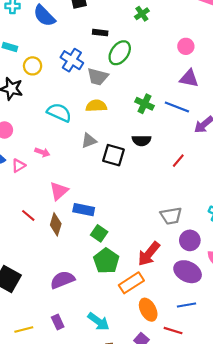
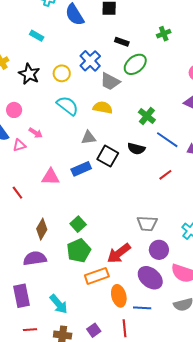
yellow circle: (33, 66) -> (62, 73), moved
blue line: (177, 107) -> (167, 140), moved
pink arrow: (42, 152) -> (36, 133), moved
pink triangle: (59, 191) -> (50, 177), turned 30
blue rectangle: (84, 210) -> (81, 169), moved, turned -48
brown diamond: (56, 224) -> (42, 229), moved
orange ellipse: (148, 310) -> (119, 296), moved
purple rectangle: (58, 322) -> (21, 296), size x1.6
red line: (173, 331) -> (125, 328), turned 54

